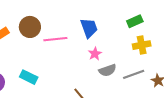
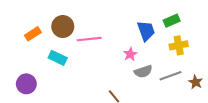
blue trapezoid: (89, 28) -> (146, 31), moved
cyan rectangle: (29, 77) -> (58, 58), moved

